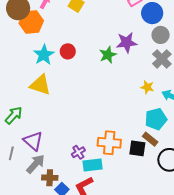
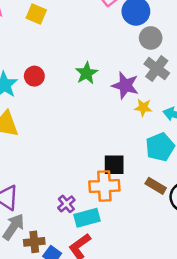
purple star: (127, 42) -> (125, 85), moved, turned 30
brown rectangle: (150, 139) -> (156, 186), moved
black square: (137, 148) -> (114, 165), moved

